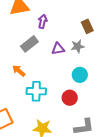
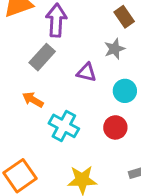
purple arrow: (43, 21) -> (56, 20), size x1.5
purple triangle: (58, 49) -> (86, 72), moved, turned 32
cyan cross: (36, 91) -> (64, 126), turned 36

